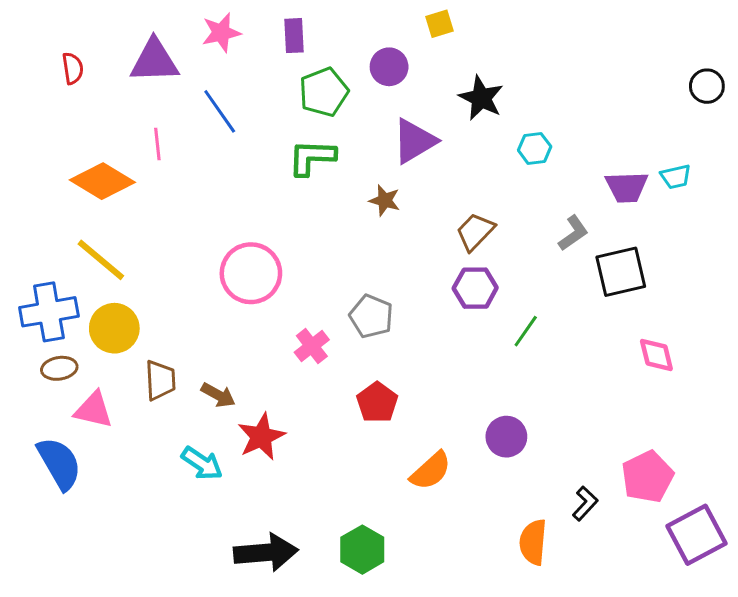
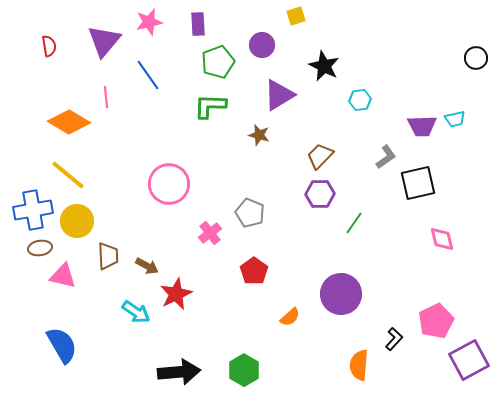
purple triangle: (154, 61) -> (104, 41), turned -48
purple circle: (506, 437) -> (341, 294), size x1.5
blue semicircle: (59, 463) -> (62, 345), moved
orange semicircle: (431, 471) -> (290, 317), size x0.7

